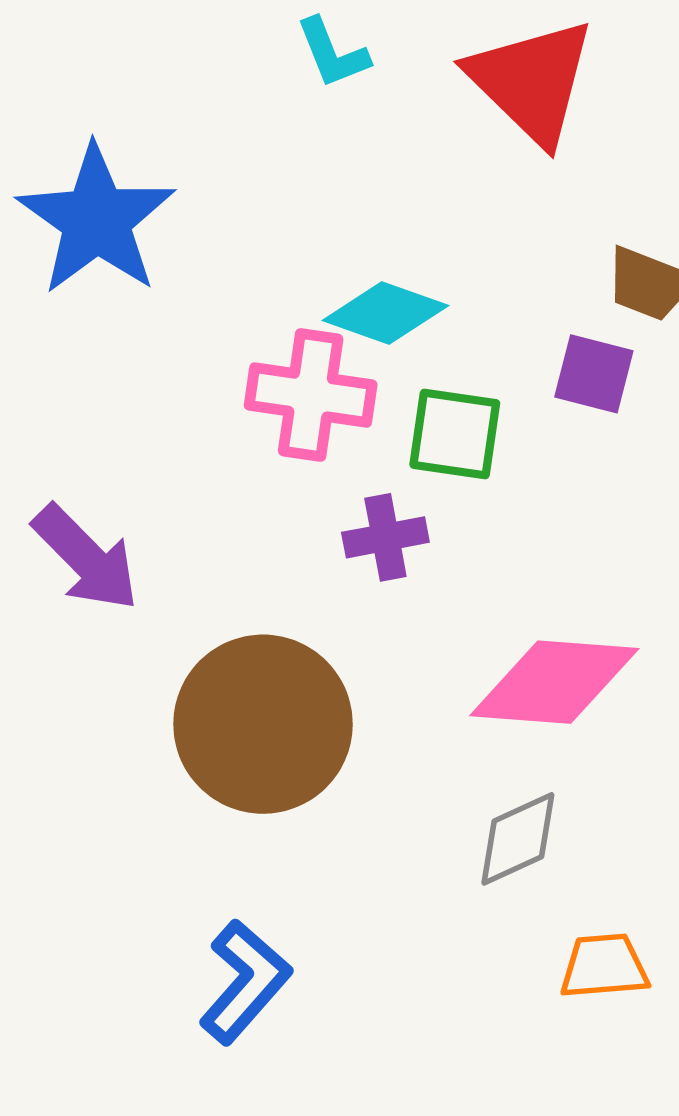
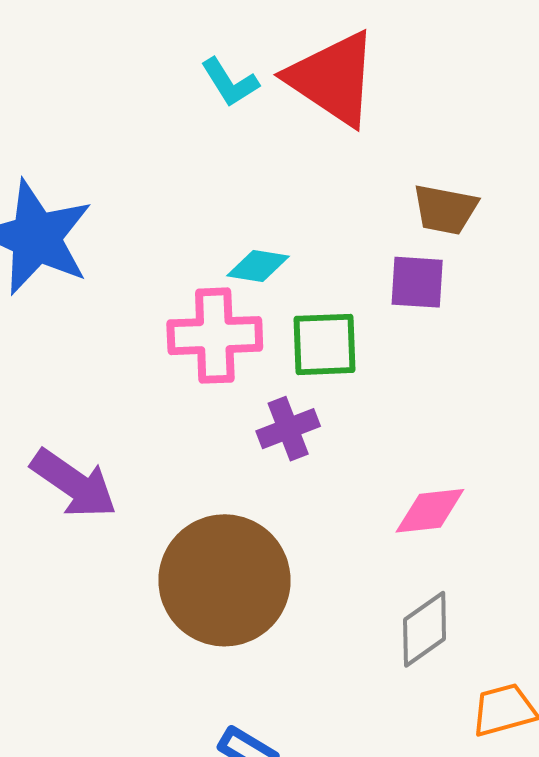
cyan L-shape: (333, 53) -> (230, 82), moved
cyan diamond: (385, 313) -> (258, 266), size x0.7
pink diamond: (554, 682) -> (430, 511), size x0.6

